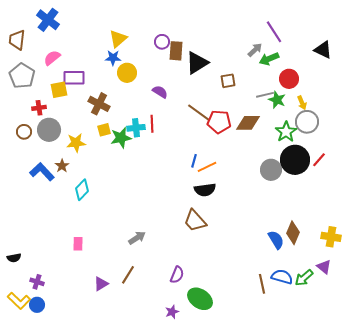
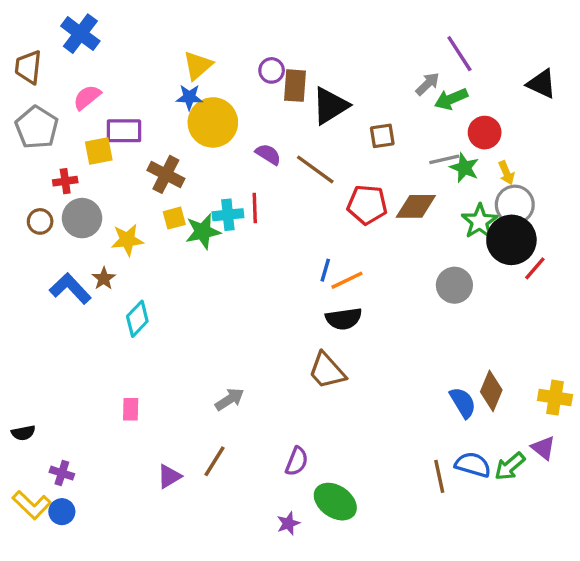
yellow circle: (127, 73) -> (213, 122), size x1.5
brown line: (199, 113) -> (315, 169), moved
black circle: (295, 160) -> (511, 240), moved

